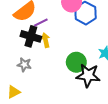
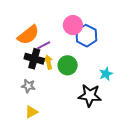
green circle: (76, 62) -> (68, 65), moved
yellow triangle: (14, 92) -> (31, 112), moved

